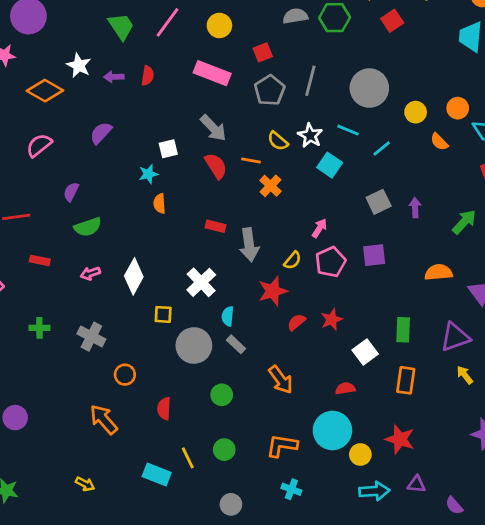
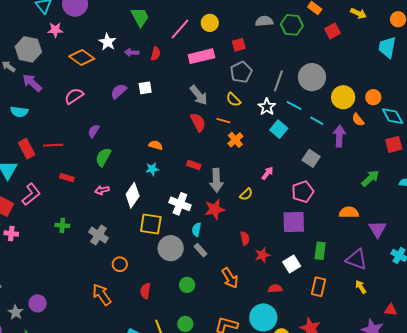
pink line: (167, 22) -> (180, 29), moved
pink rectangle: (212, 73) -> (201, 56), turned -40
gray line: (310, 81) -> (278, 81), moved
yellow circle: (416, 112) -> (343, 97), size x1.5
yellow semicircle: (278, 141) -> (233, 100), moved
cyan line: (382, 148) -> (317, 121), turned 64
white square: (168, 149) -> (145, 88), moved
cyan star: (148, 174) -> (152, 169), moved
gray square: (379, 202) -> (311, 158), turned -36
orange semicircle: (159, 203) -> (156, 145), turned 104
purple arrow: (415, 208) -> (339, 136), moved, size x1.5
green semicircle: (88, 227) -> (103, 157), turned 132
purple square: (374, 255) -> (294, 222), moved, size x1.4
pink pentagon: (331, 262) -> (303, 192), moved
white cross: (201, 282) -> (180, 204), turned -30
red star: (273, 291) -> (215, 209), moved
yellow square: (163, 314) -> (151, 224), size x1.6
red star: (332, 320) -> (262, 255), moved
red semicircle: (296, 322) -> (245, 238), turned 112
purple triangle: (455, 337) -> (356, 259), turned 35
purple circle: (15, 418) -> (38, 303), moved

